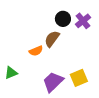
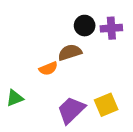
purple cross: (83, 21) -> (111, 28), turned 35
brown semicircle: (52, 39) -> (70, 52), turned 36

